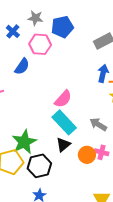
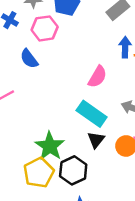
blue semicircle: (22, 66) -> (29, 59), turned 120
pink semicircle: (63, 99) -> (97, 77), moved

